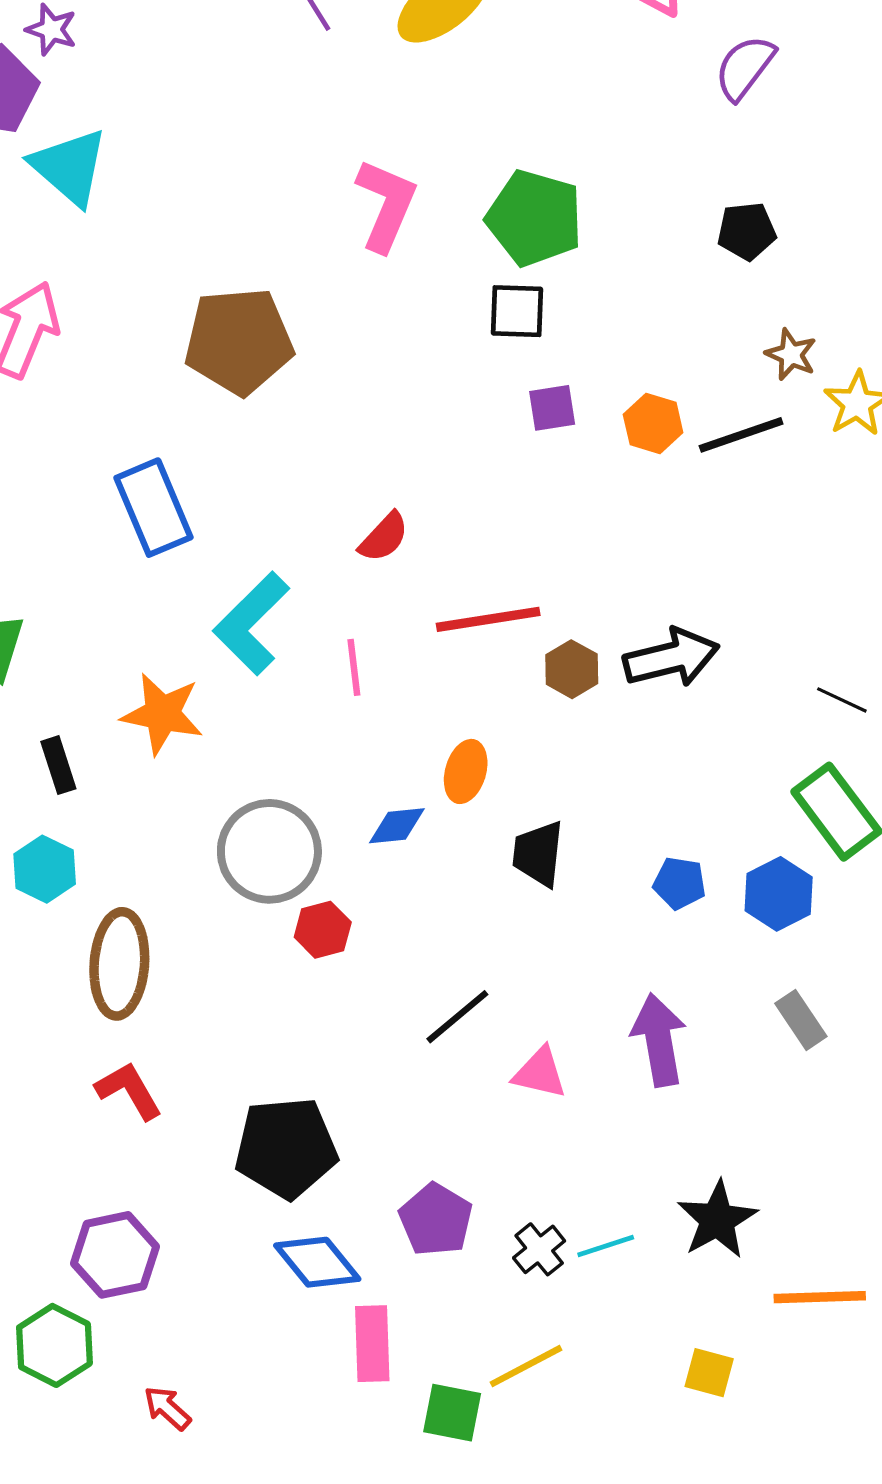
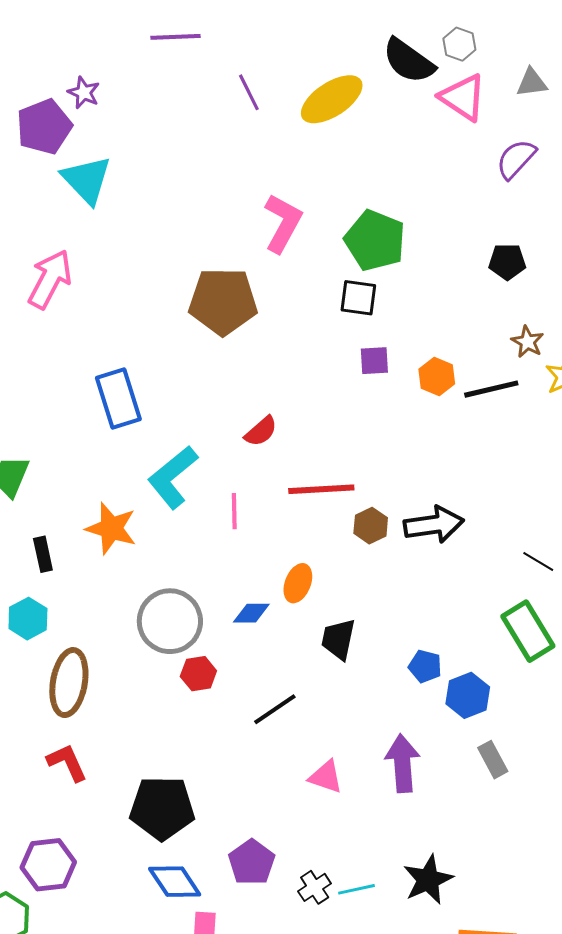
brown pentagon: (239, 341) -> (223, 301), moved
blue hexagon: (779, 894) -> (468, 695), moved
black line: (457, 1017) -> (275, 709), moved

